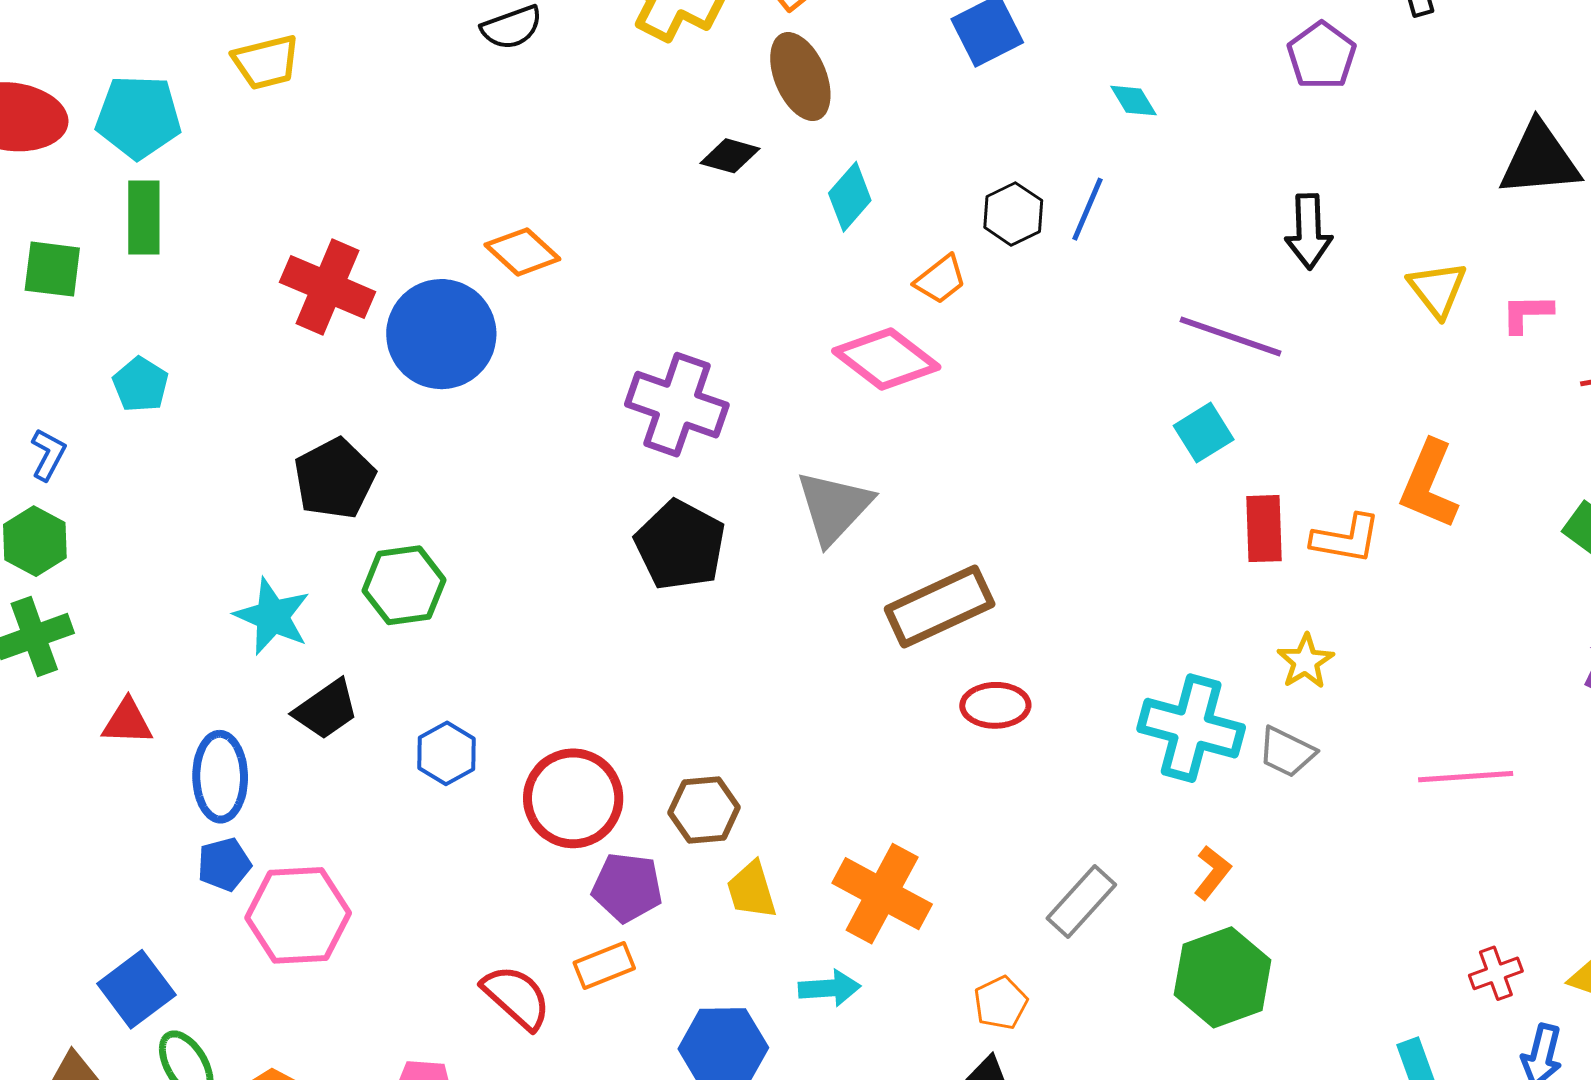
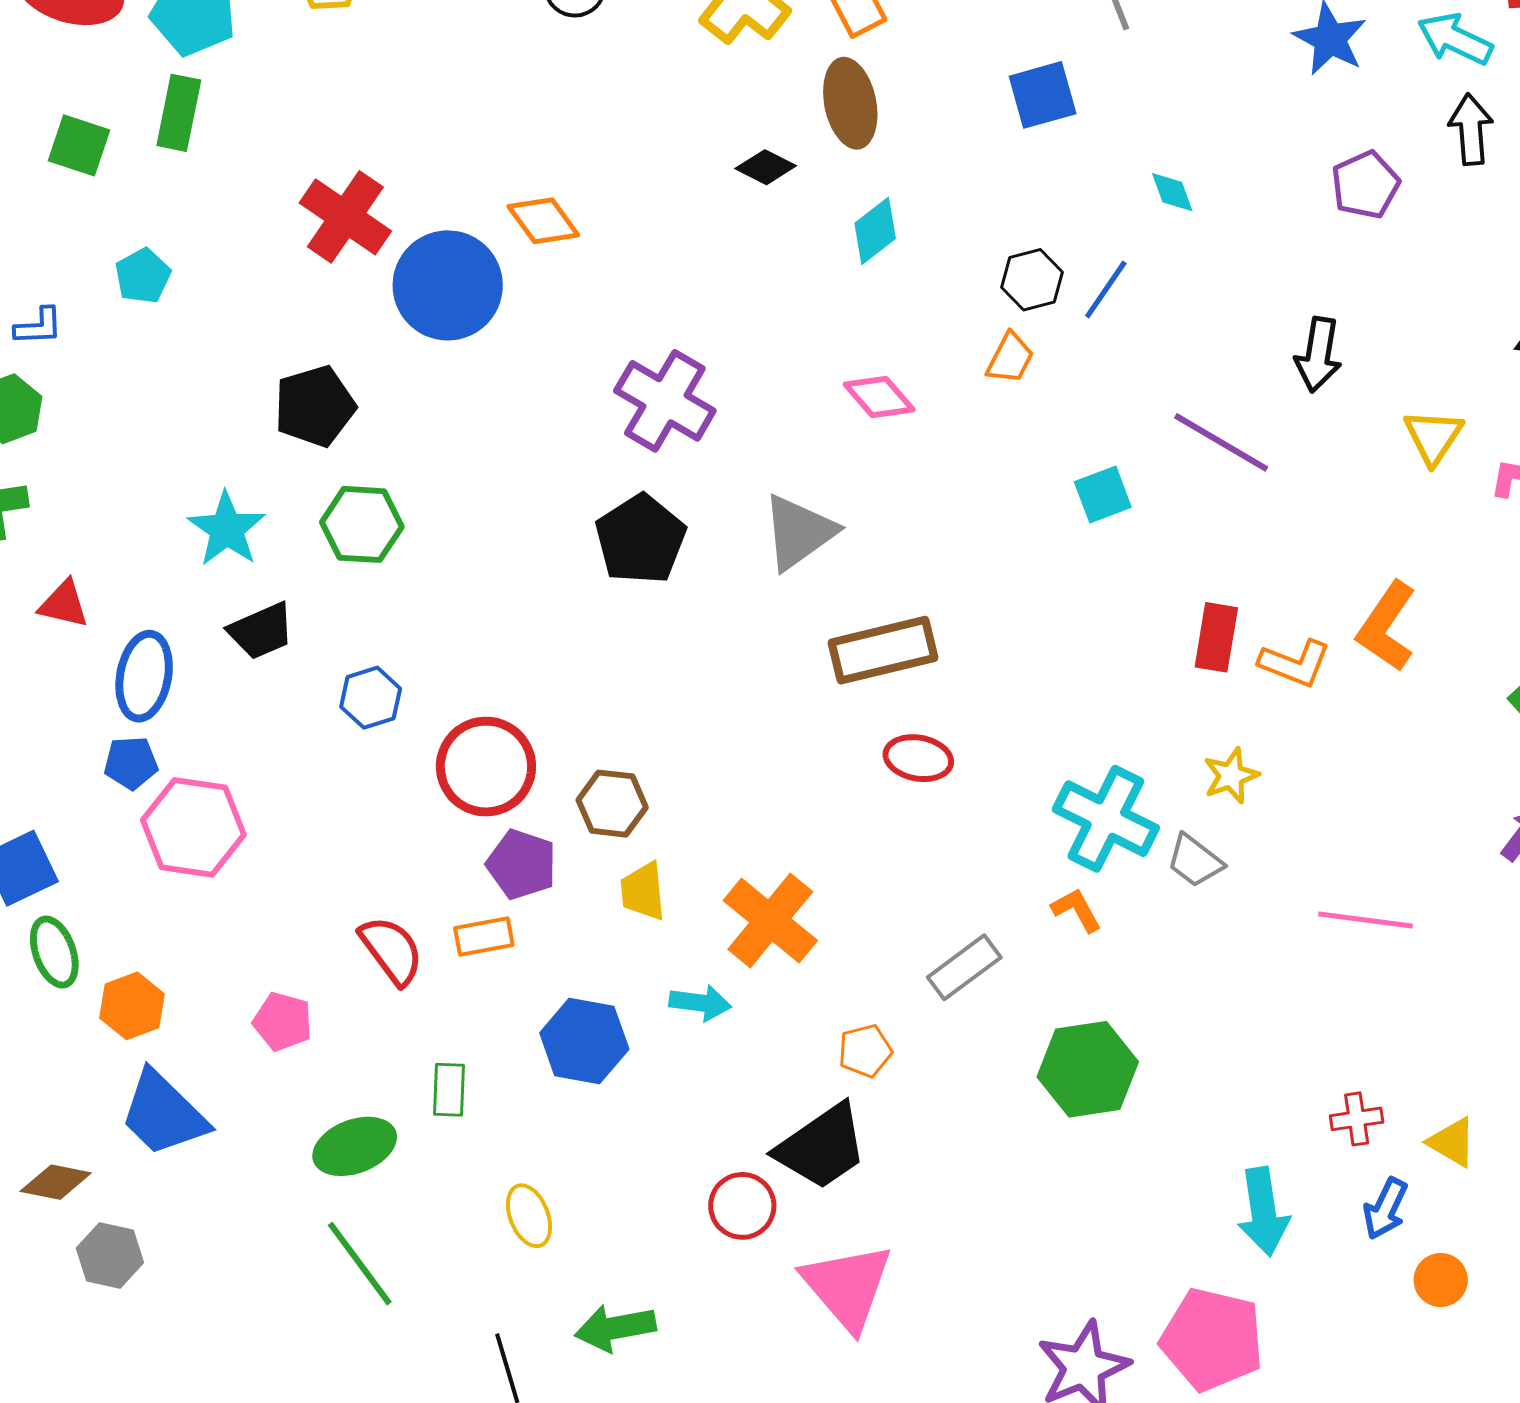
orange trapezoid: (940, 279) -> (1010, 358), moved, turned -36
pink diamond: (886, 359) -> (879, 397), size x0.7
cyan square: (1204, 433) -> (1103, 495), moved
blue L-shape: (48, 454) -> (39, 326), turned 48
orange L-shape: (1212, 873) -> (1077, 910), moved, turned -78

